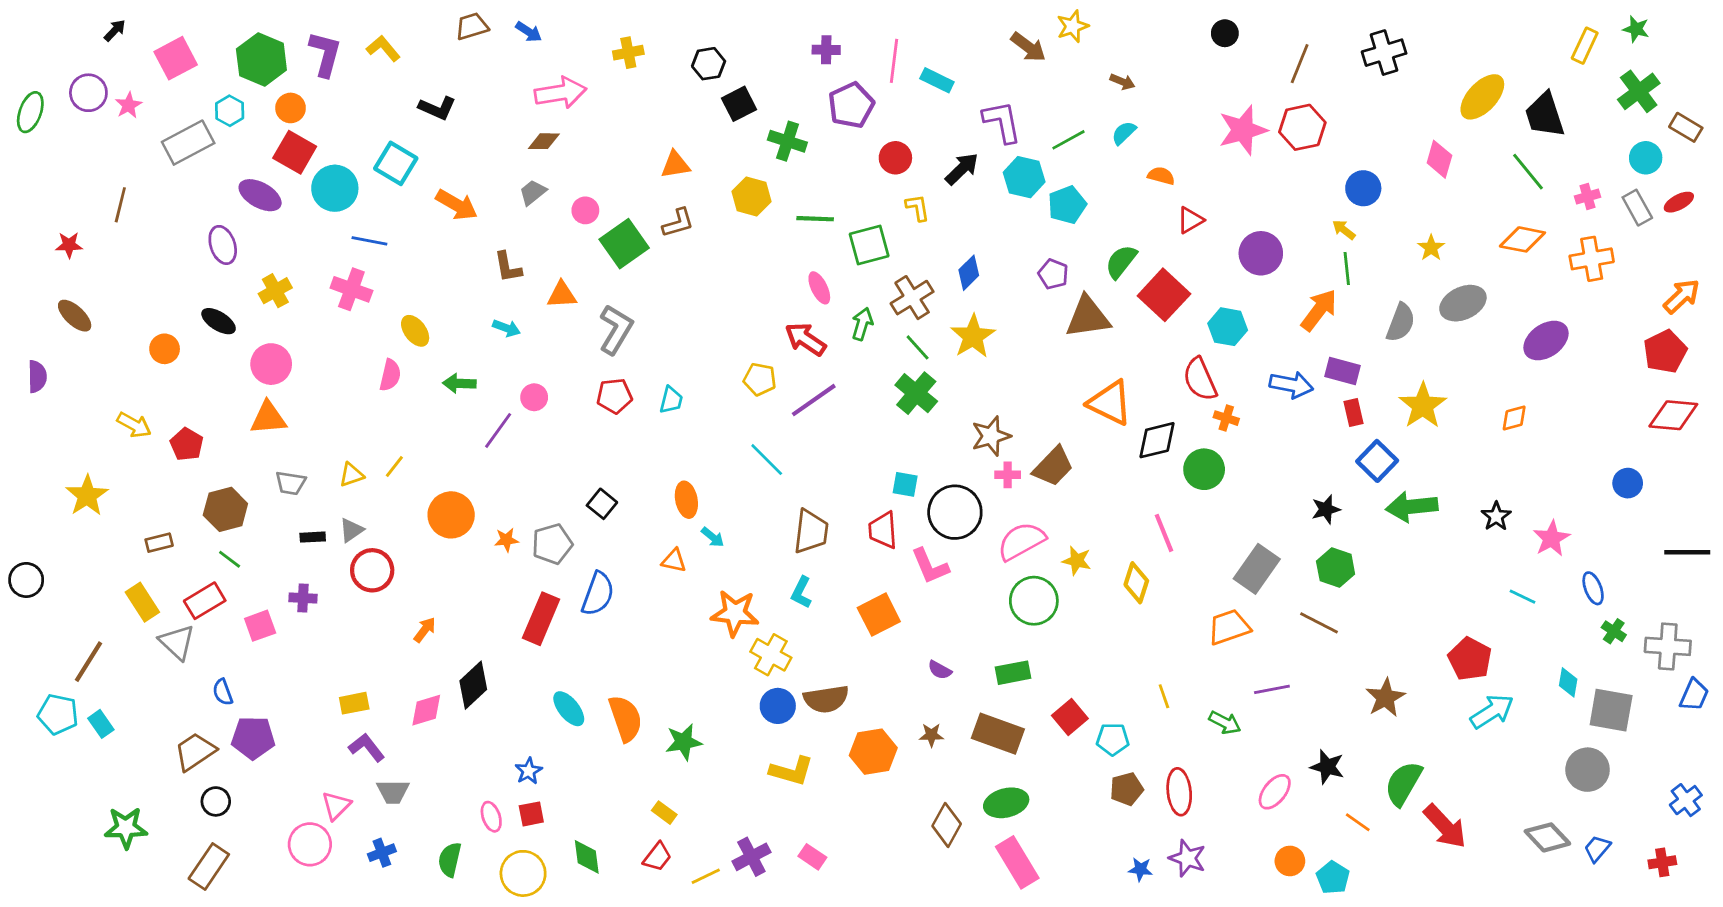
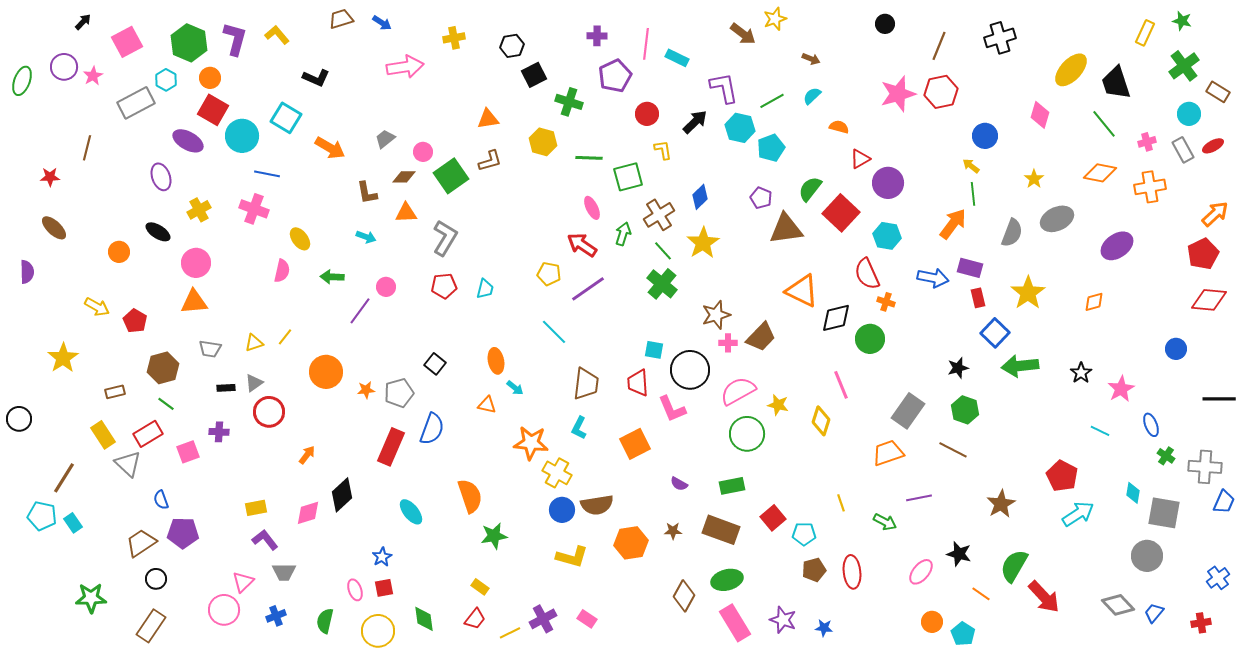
brown diamond: (544, 141) -> (404, 177), moved
purple circle: (1261, 253) -> (888, 183), moved
orange semicircle: (625, 718) -> (470, 496), moved
purple star: (1187, 858) -> (783, 620), moved

